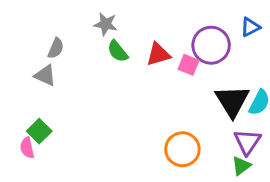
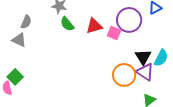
black triangle: (232, 101) -> (143, 57), size x0.7
purple triangle: (247, 142) -> (145, 72), moved, turned -30
orange circle: (182, 149) -> (124, 75), moved

